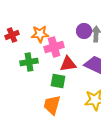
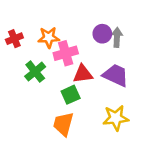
green cross: (29, 62) -> (35, 72), turned -30
green square: (58, 81) -> (71, 95), turned -35

